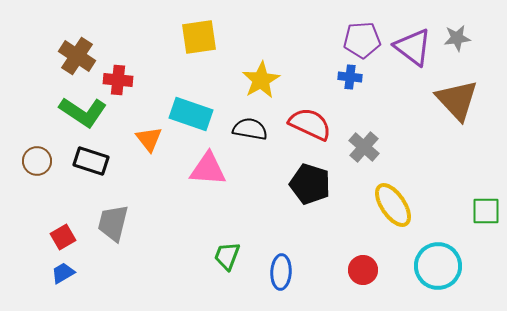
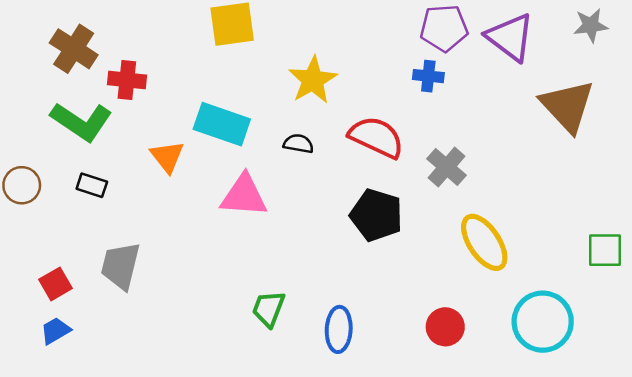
gray star: (457, 38) -> (591, 25), moved
black semicircle: (250, 129) -> (298, 144), size x0.7
black rectangle: (91, 161) -> (92, 185), size x0.7

